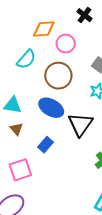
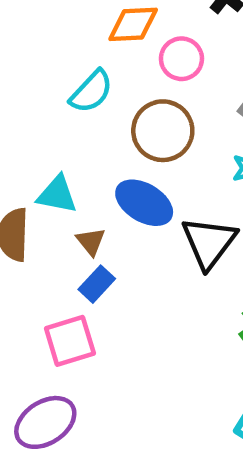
brown triangle: (16, 129) -> (91, 241), moved
blue rectangle: (46, 145) -> (97, 284), moved

